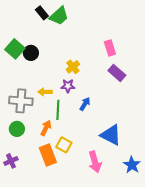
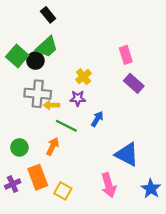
green trapezoid: (59, 16) -> (47, 47), moved
gray cross: (21, 101) -> (38, 94), moved
green line: (58, 110) -> (66, 126), turned -66
yellow square: (64, 145) -> (63, 191), moved
orange rectangle: (48, 155) -> (38, 177), moved

